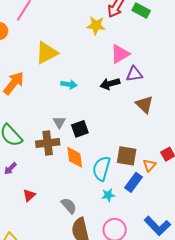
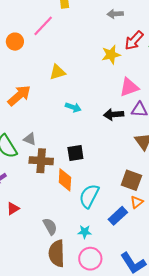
yellow star: (96, 26) -> (111, 55), turned -30
yellow triangle: (47, 53) -> (57, 72), size x0.7
gray triangle: (59, 122) -> (30, 139), moved, turned -48
brown square: (127, 156) -> (131, 180), moved
cyan star: (108, 195) -> (85, 232), moved

